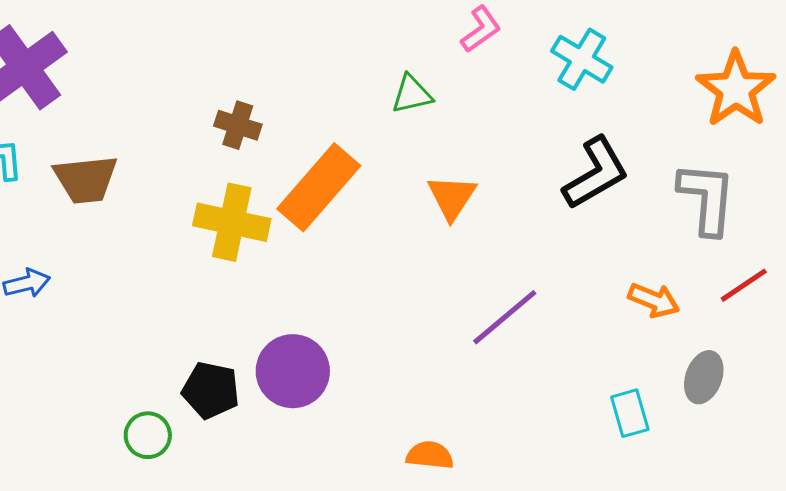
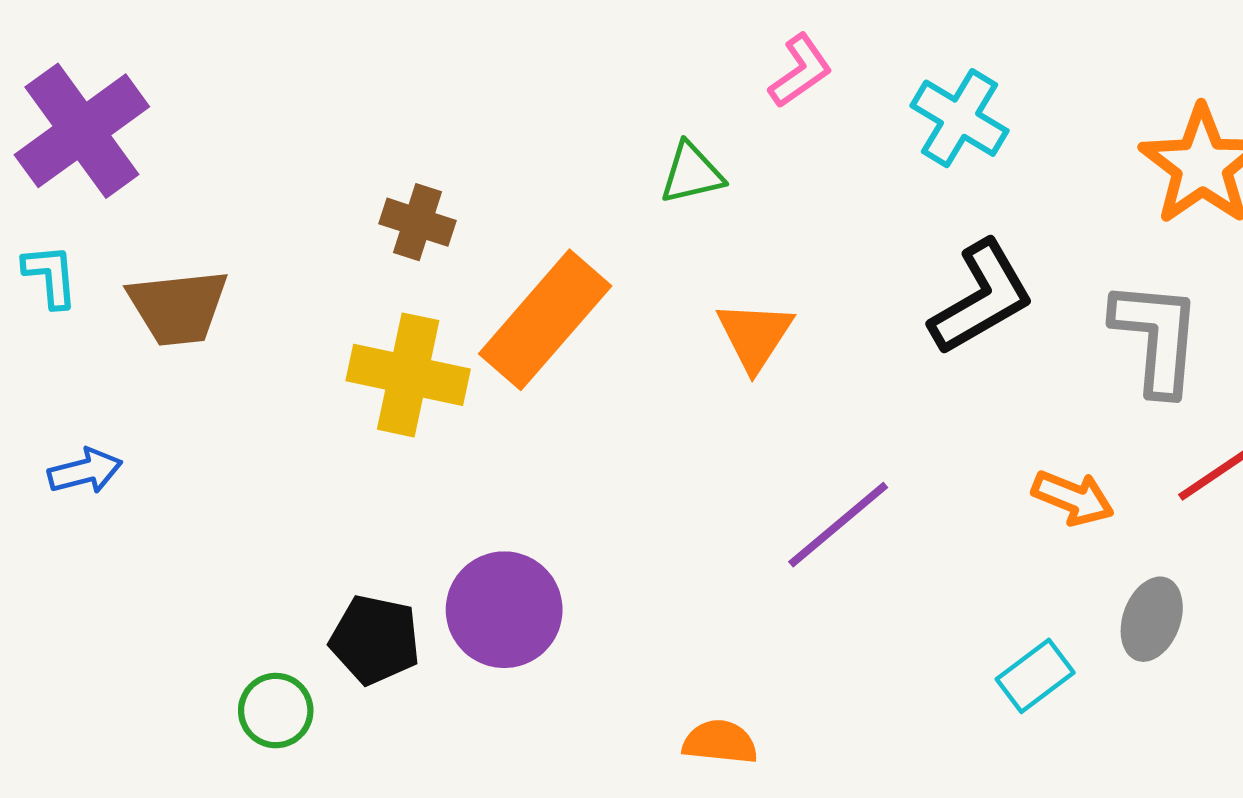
cyan rectangle: (630, 413) -> (1035, 676), turned 69

